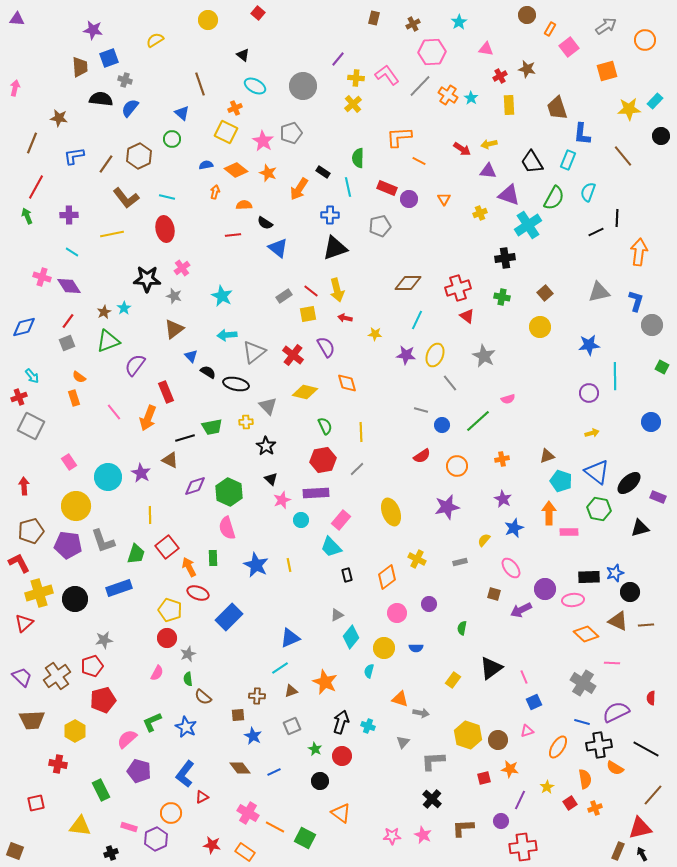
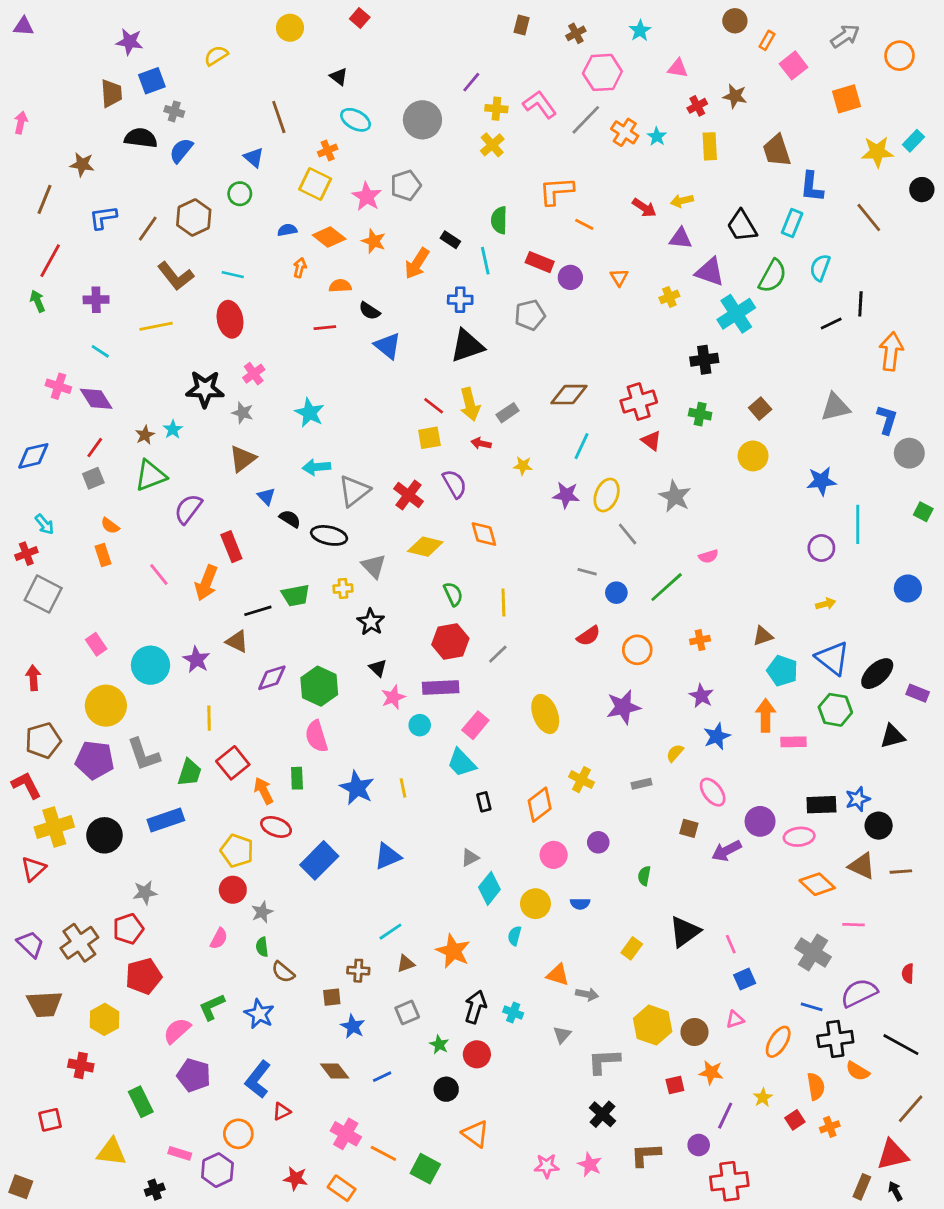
gray rectangle: (284, 296) -> (508, 413), moved
blue triangle: (290, 638) -> (388, 856), moved

